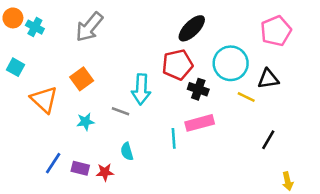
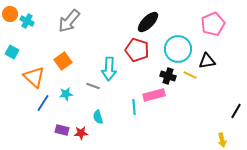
red pentagon: (177, 65) -> (137, 50), turned 30
black cross: (198, 89) -> (168, 76), moved
black line: (268, 140) -> (236, 111), moved
blue line: (53, 163) -> (43, 103), moved

